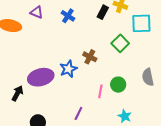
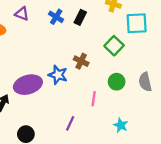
black rectangle: (103, 12) -> (80, 17), moved
blue star: (68, 69) -> (58, 75), turned -30
green circle: (118, 85) -> (117, 82), moved

